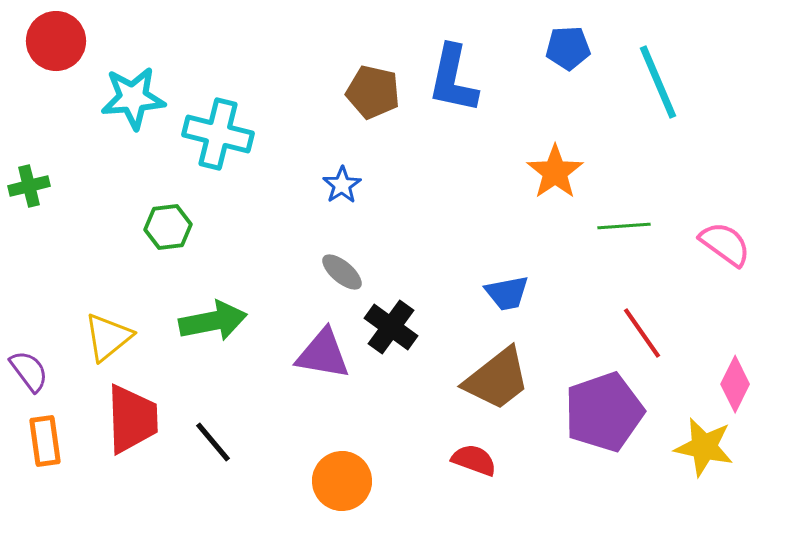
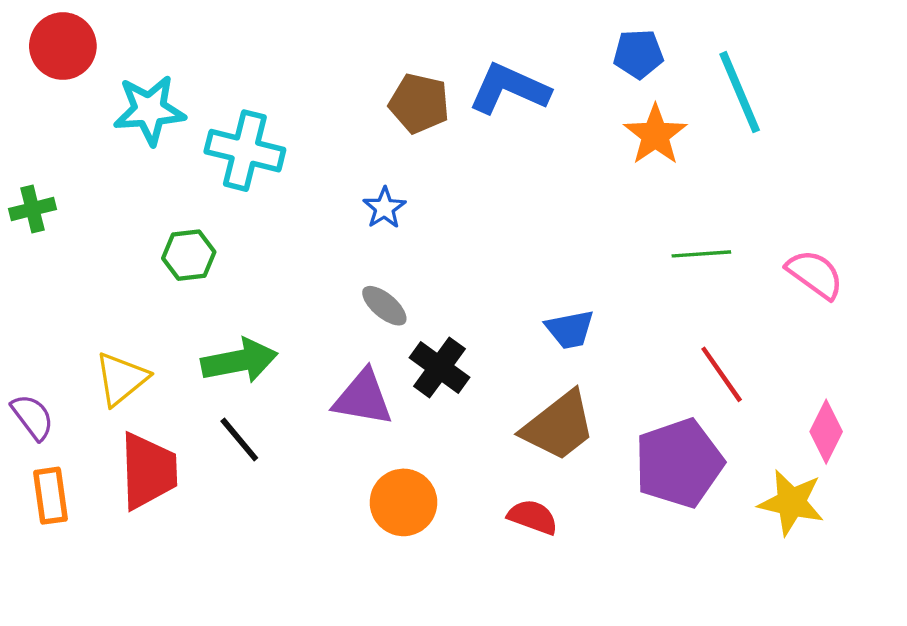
blue L-shape: (453, 79) -> (509, 89), turned 102
orange star: (555, 172) -> (655, 135), moved
black line: (213, 442) -> (239, 439), moved
orange circle: (342, 481) -> (403, 502), moved

